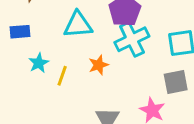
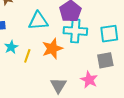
cyan cross: (132, 39) -> (75, 31), turned 30
orange star: (98, 65) -> (52, 49), size x1.5

